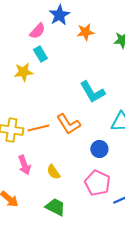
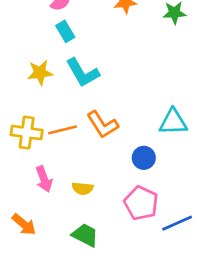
yellow star: (23, 72) -> (40, 73), moved
cyan L-shape: (92, 92) -> (83, 73), moved
yellow semicircle: (53, 172) -> (83, 188), turned -49

